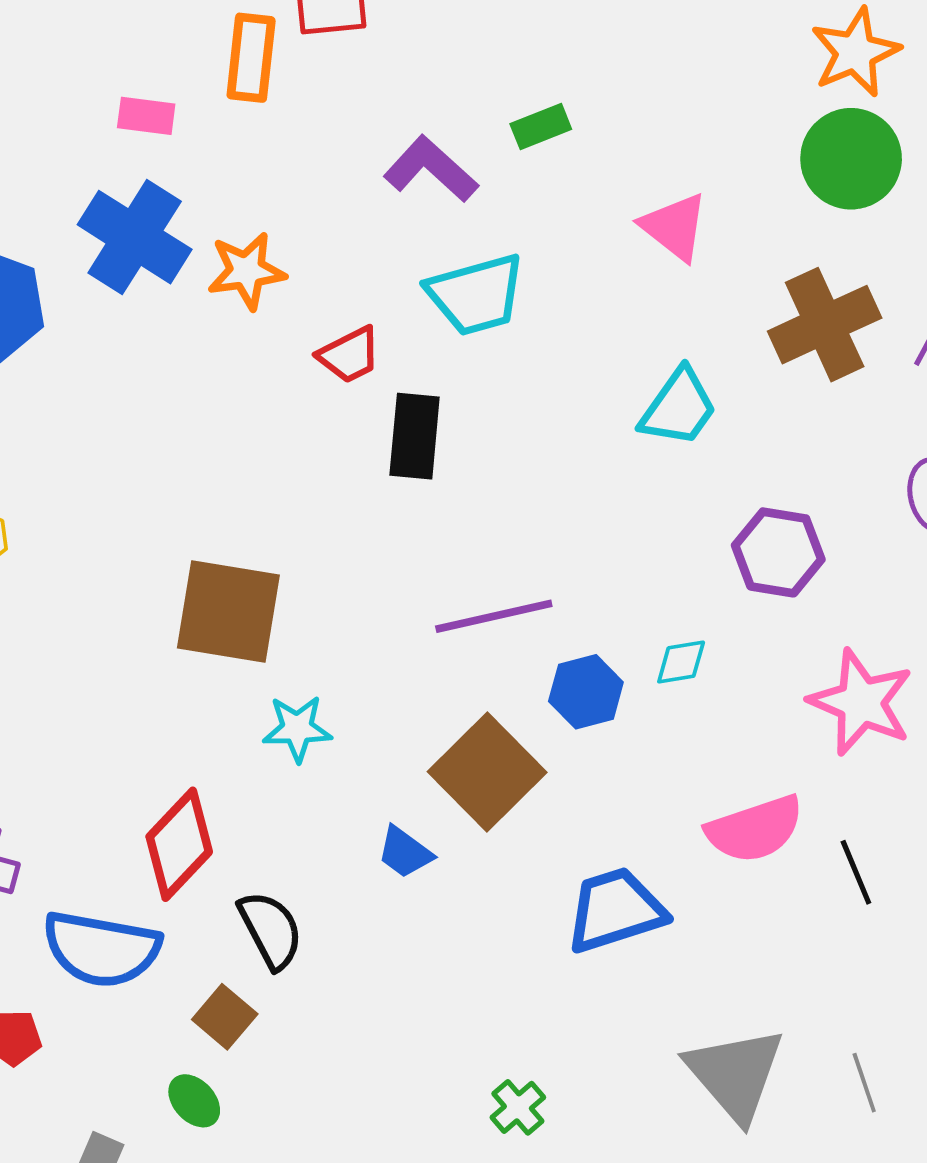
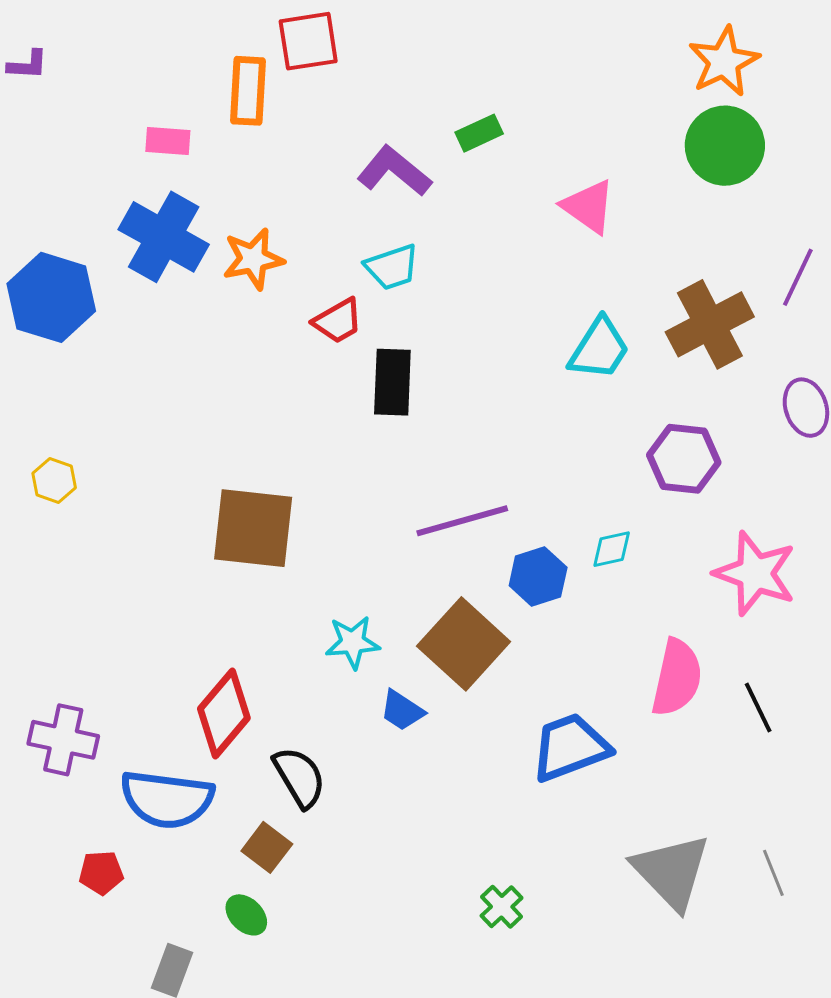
cyan trapezoid: (476, 295) -> (392, 267), moved, size x0.7
brown cross: (825, 325) -> (710, 324), moved
cyan star: (297, 729) -> (353, 642), moved
pink semicircle: (755, 829) -> (677, 678), turned -56

